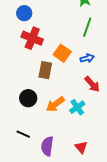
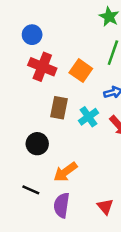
orange square: (62, 53) -> (81, 71), moved
orange arrow: (55, 104) -> (65, 172), moved
cyan cross: (77, 107) -> (89, 117), moved

